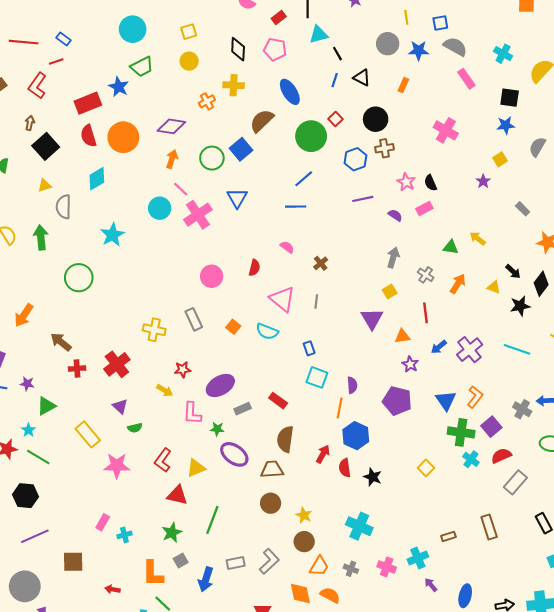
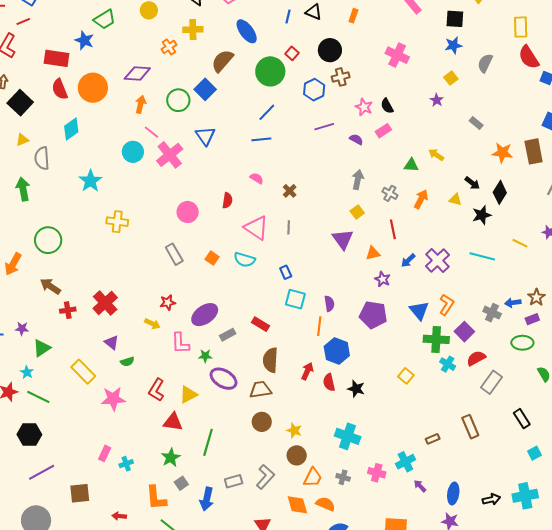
red rectangle: (88, 103) -> (57, 58), turned 35
green circle: (79, 278) -> (48, 240), moved
yellow cross: (154, 330) -> (117, 222), moved

